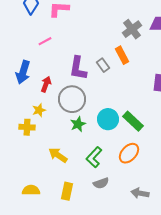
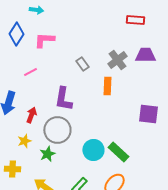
orange rectangle: (122, 55) -> (107, 86), turned 30
gray rectangle: (103, 65) -> (82, 64), moved
green star: (78, 124) -> (47, 154), moved
yellow cross: (27, 127) -> (12, 169), moved

